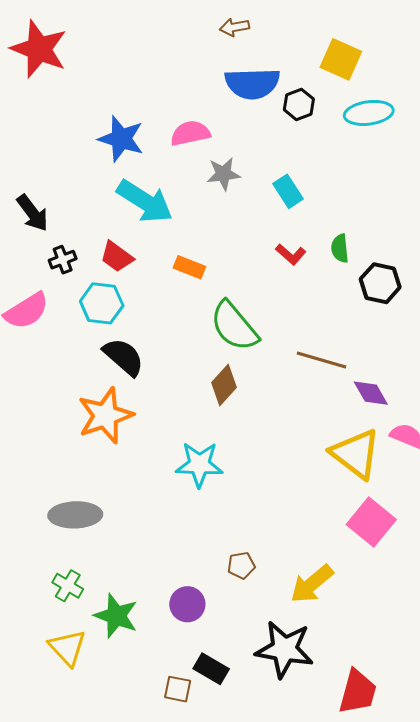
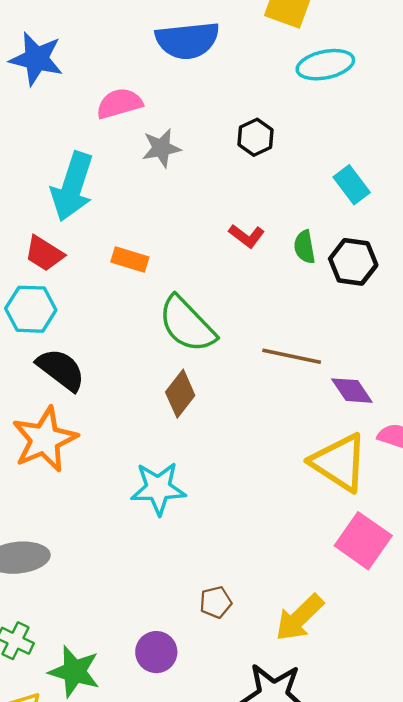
black hexagon: (299, 104) -> (256, 137), moved
blue star: (121, 139) -> (36, 59), moved
cyan rectangle: (288, 191) -> (352, 185), moved
cyan arrow: (145, 201) -> (72, 187), turned 80
green semicircle: (340, 248) -> (305, 247), moved

